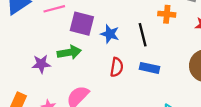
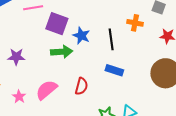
green arrow: (69, 52) -> (62, 52), moved
red semicircle: (117, 67) -> (81, 86), moved

